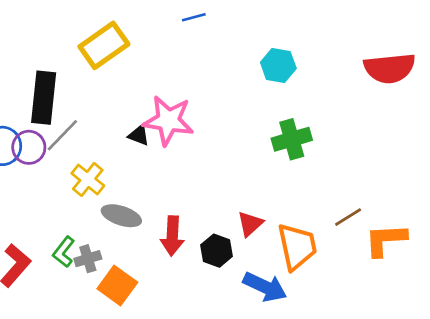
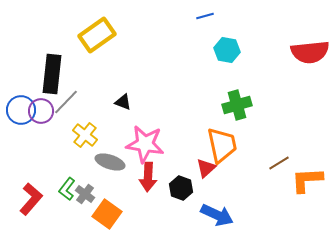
blue line: (194, 17) -> (205, 16), moved
pink star: (168, 120) -> (145, 144), moved
orange trapezoid: (297, 247) -> (222, 145), moved
gray cross: (88, 259) -> (85, 194), turned -36

